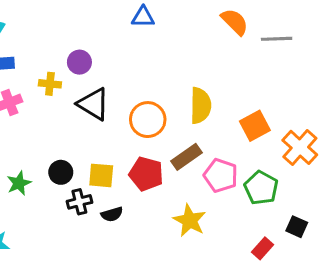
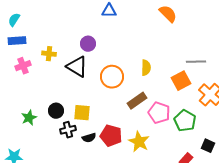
gray line: (277, 39) -> (196, 62), moved
purple circle: (79, 62) -> (88, 44), moved
yellow semicircle: (200, 106) -> (146, 68), size x0.7
red pentagon: (146, 174) -> (111, 136), moved

